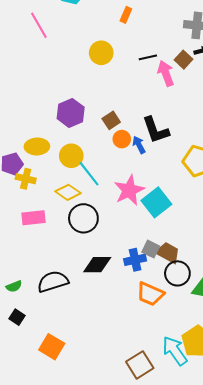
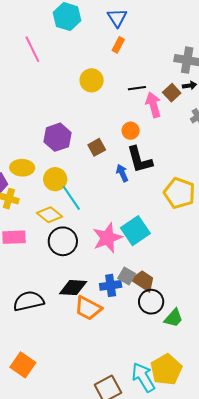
orange circle: (122, 139) -> (131, 131), moved
pink star: (129, 190) -> (107, 238), moved
orange trapezoid: (150, 294) -> (88, 308), moved

